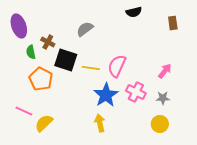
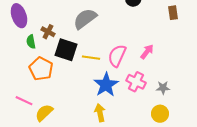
gray semicircle: (85, 29) -> (85, 19), size x1.4
pink arrow: (165, 71) -> (147, 52), moved

